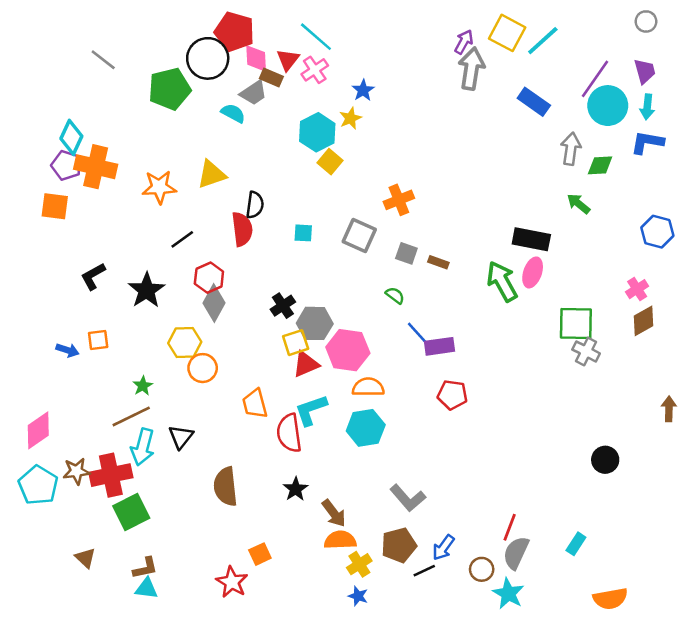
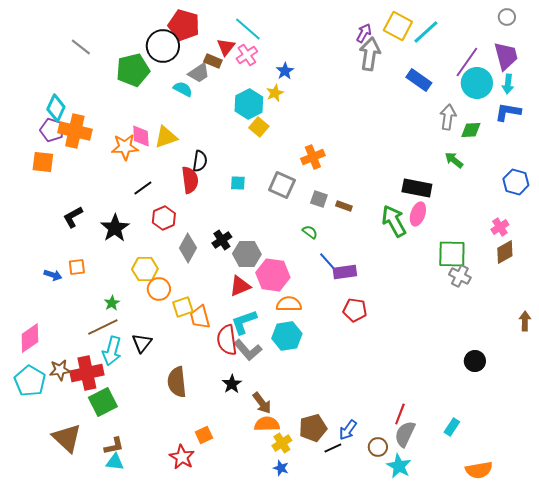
pink diamond: (256, 58) -> (141, 136), moved
purple trapezoid: (645, 71) -> (506, 56), size x1.4
gray diamond: (214, 303) -> (188, 248), moved
yellow square: (296, 343) -> (183, 307), moved
gray L-shape: (408, 498) -> (248, 350), moved
brown triangle: (85, 558) -> (67, 438), size x1.8

